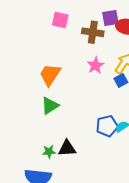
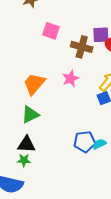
pink star: (95, 65) -> (71, 79), moved
black triangle: (67, 148) -> (26, 144), moved

